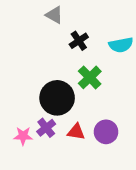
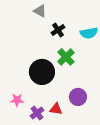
purple cross: (46, 128) -> (37, 113), moved
red triangle: (76, 132) -> (56, 109), moved

